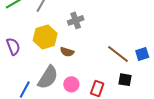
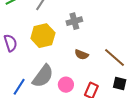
brown semicircle: (67, 52) -> (82, 55), moved

